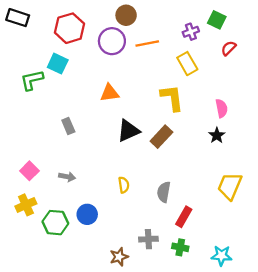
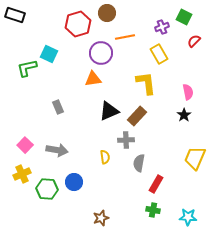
red hexagon: (70, 28) -> (78, 24), moved
purple circle: (112, 41) -> (101, 53), moved
gray arrow: (67, 177) -> (57, 150), size x1.5
gray cross: (148, 239) -> (126, 140), moved

